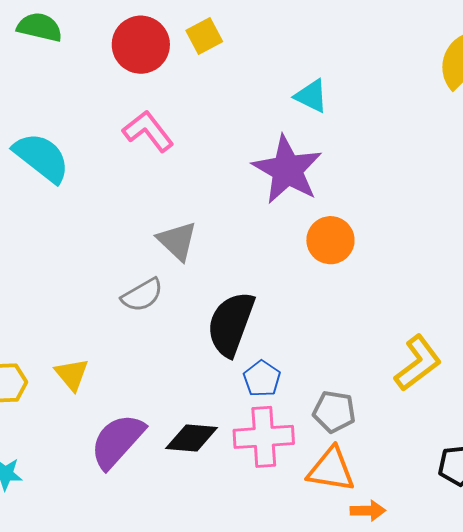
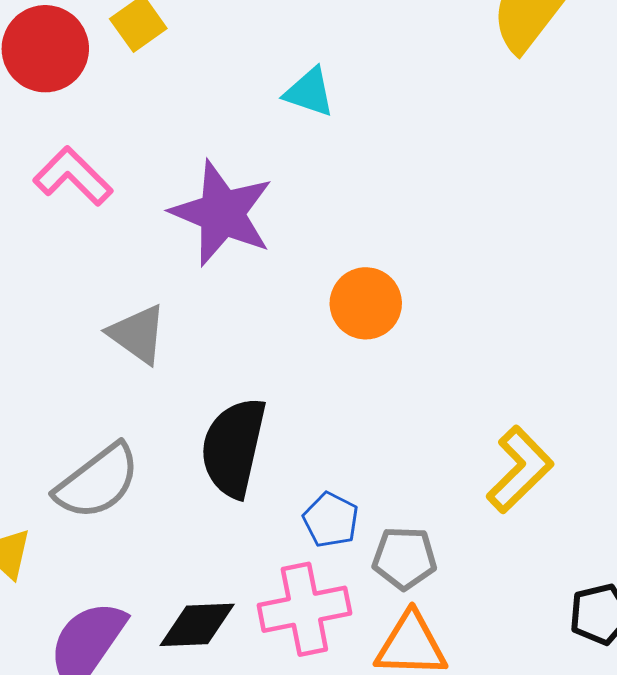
purple star: (287, 170) -> (222, 213), moved
gray semicircle: (142, 295) -> (97, 482), moved, size x1.4
blue pentagon: (262, 379) -> (331, 520), moved

